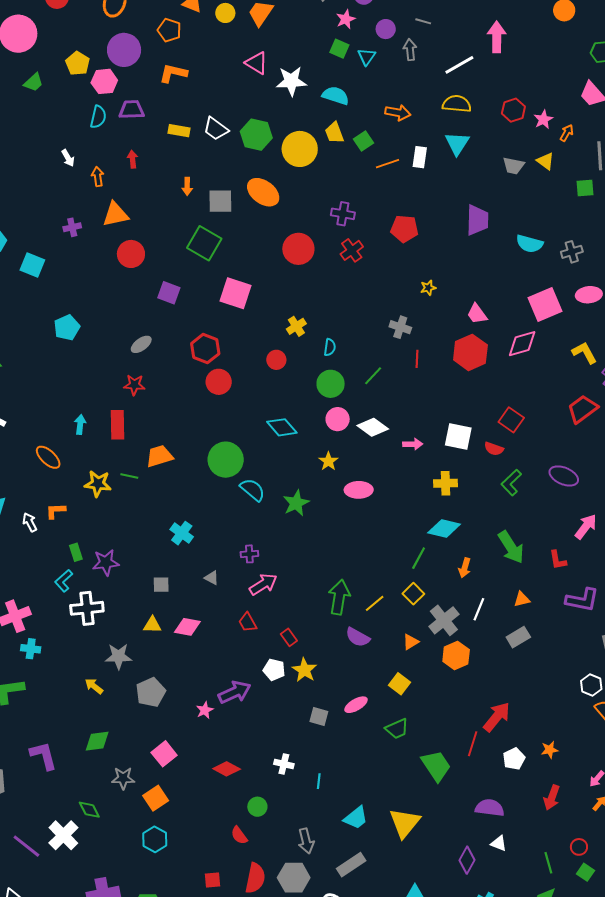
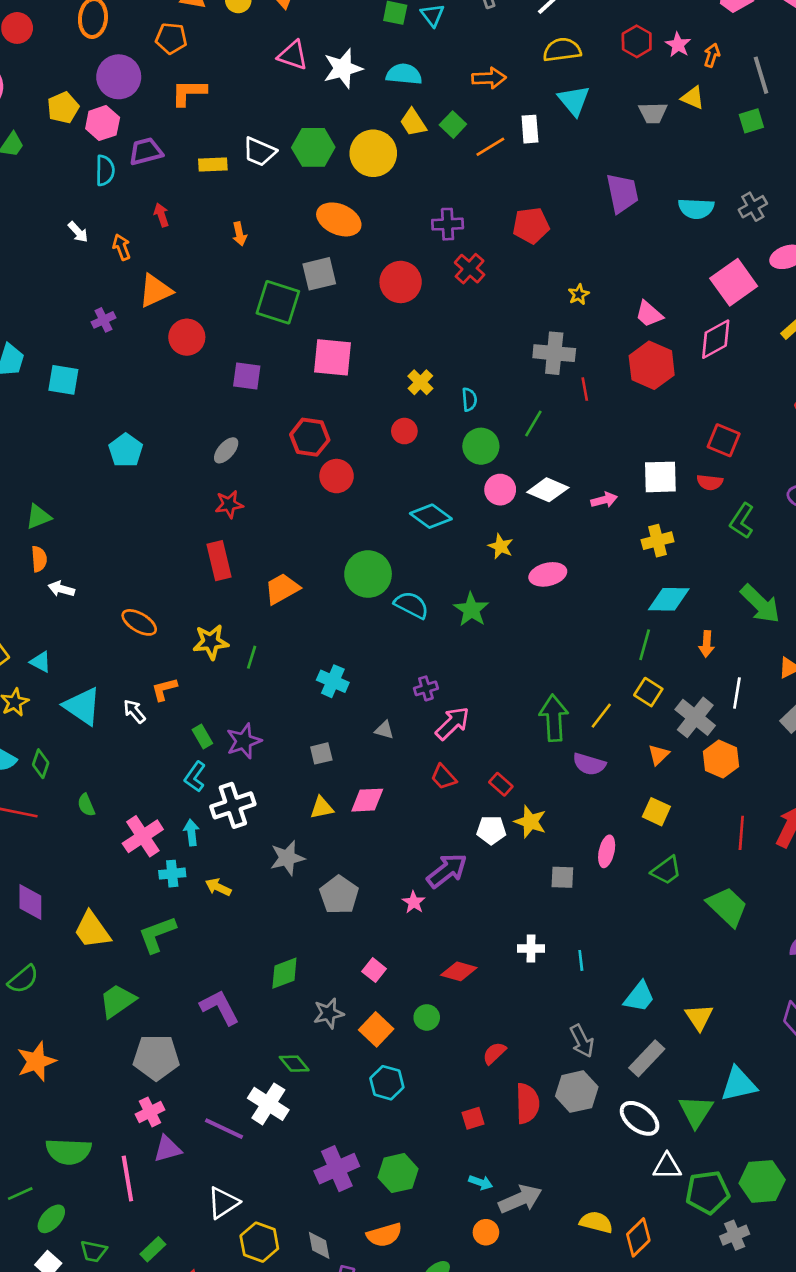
yellow pentagon: (78, 63) -> (63, 108), turned 30
gray square: (220, 201) -> (319, 274), moved
gray cross: (400, 327) -> (554, 353), size x1.4
cyan arrow: (80, 424) -> (191, 832), moved
green line: (129, 476) -> (252, 657), moved, turned -72
yellow arrow: (94, 686) -> (218, 887), moved
pink ellipse: (356, 705) -> (607, 851), turned -35
red line: (473, 744) -> (741, 833), moved
pink square: (164, 754) -> (374, 970), size x0.7
green circle: (257, 807) -> (427, 1017), moved
yellow triangle: (405, 823) -> (699, 1017), moved, size x0.7
red semicircle: (239, 835) -> (494, 1053), turned 96

